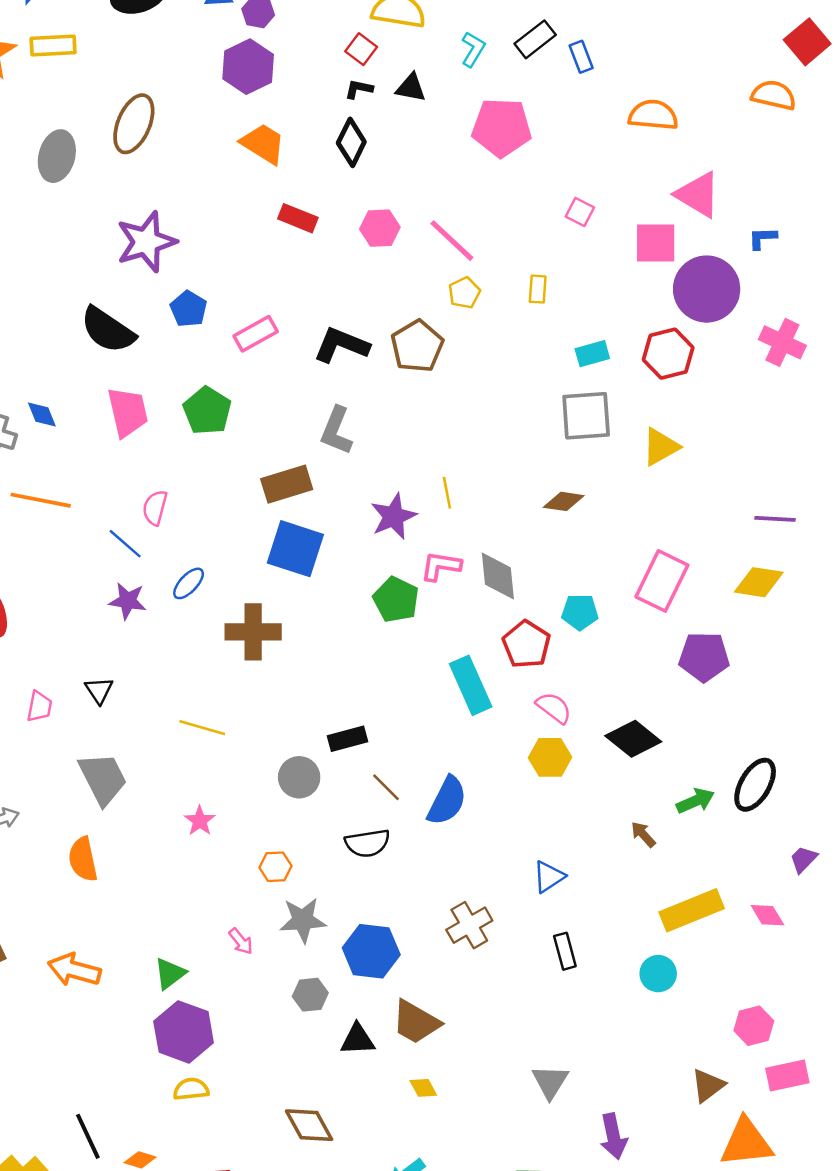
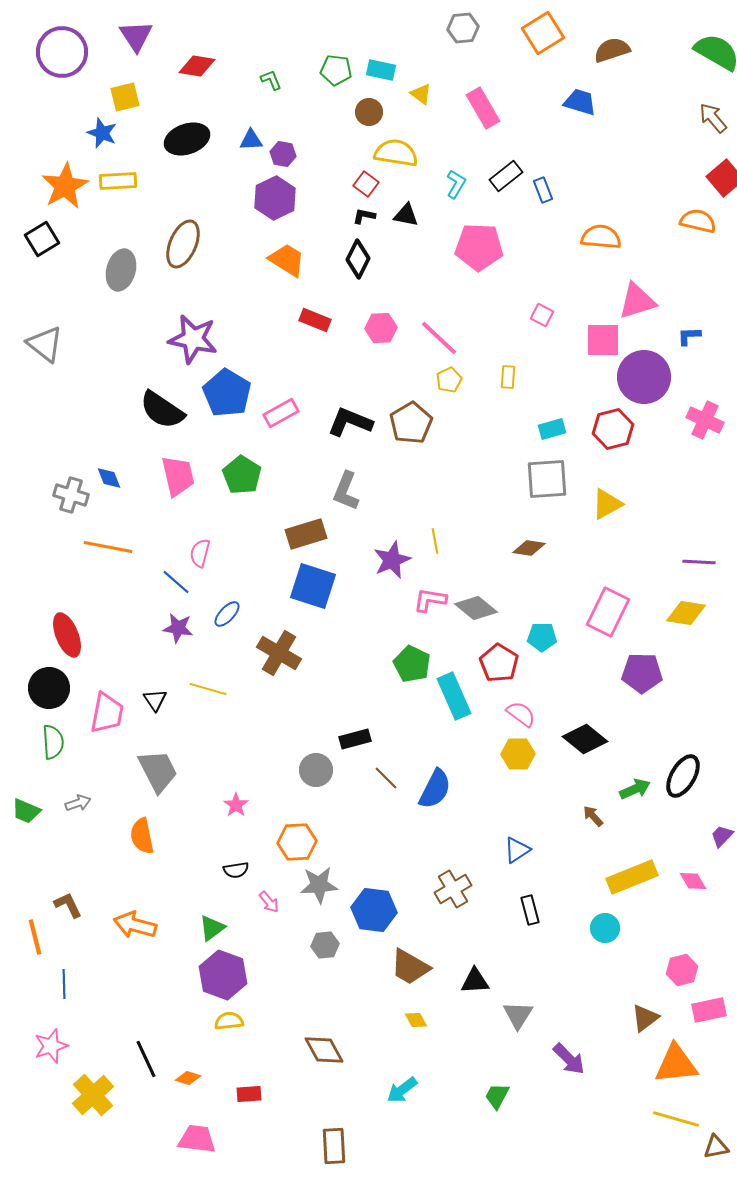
pink triangle: (698, 195) -> (637, 301), turned -48
purple star: (146, 242) -> (193, 339), turned 30
blue pentagon: (189, 309) -> (227, 393), size x1.6
gray diamond: (498, 576) -> (476, 608), turned -45
green pentagon: (396, 600) -> (412, 664), moved
brown cross: (253, 632) -> (279, 653), turned 30
pink trapezoid: (39, 706) -> (107, 713), size x1.6
yellow line: (202, 728) -> (208, 689), moved
black semicircle: (367, 843) -> (236, 870), moved, size x0.7
orange hexagon: (275, 867) -> (297, 842), size x1.5
black triangle: (357, 1039) -> (475, 981), moved
purple arrow: (613, 1136) -> (569, 1059), turned -33

